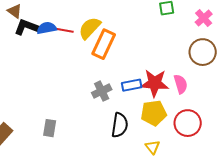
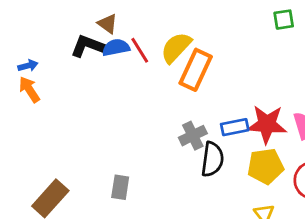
brown triangle: (15, 11) -> (108, 24), moved
red line: (64, 30) -> (140, 50), turned 48
black semicircle: (120, 125) -> (212, 159), moved

